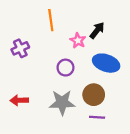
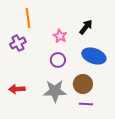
orange line: (51, 20) -> (28, 18), moved
pink star: (78, 40) -> (60, 36), moved

